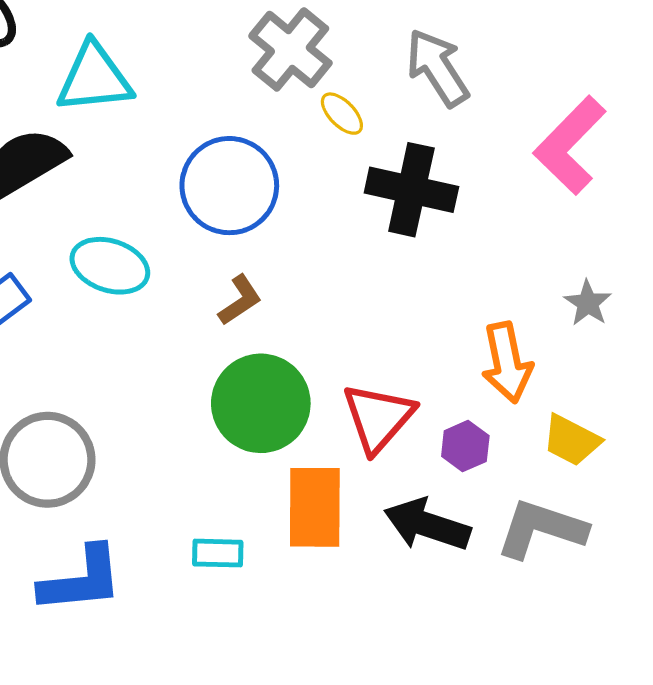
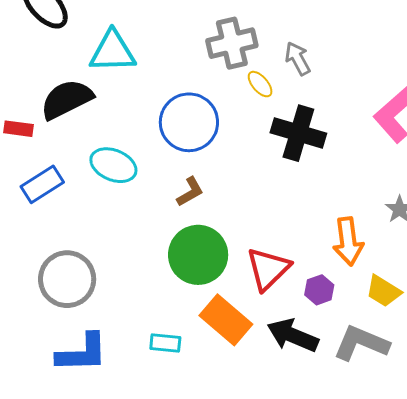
gray cross: (290, 49) -> (232, 43), turned 33
gray arrow: (437, 68) -> (298, 59), moved, size x0.7
orange rectangle: (315, 507) -> (226, 320), turned -54

